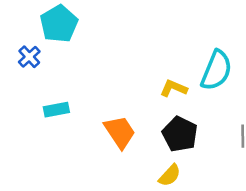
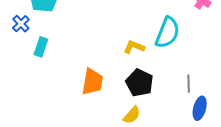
cyan rectangle: (56, 110) -> (41, 47), moved, turned -60
orange trapezoid: (120, 132) -> (92, 82), turned 44

